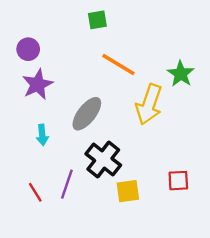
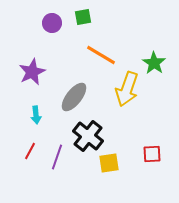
purple circle: (28, 49) -> (52, 23), moved
red line: (35, 192) -> (30, 151), moved, turned 60

